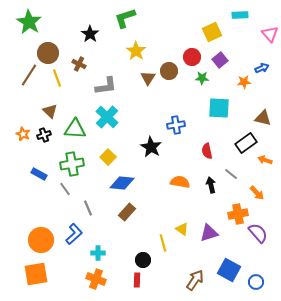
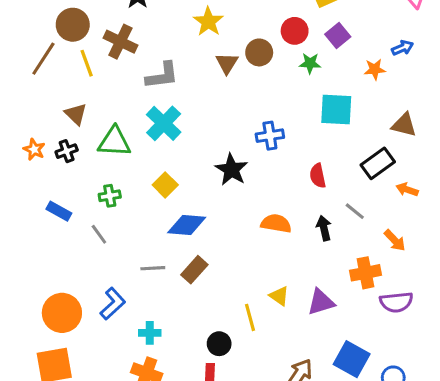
brown cross: (79, 64) -> (120, 42), size x1.5
green cross: (72, 164) -> (110, 196), size x0.6
gray line: (88, 208) -> (153, 268), moved, turned -70
purple semicircle: (258, 233) -> (396, 302), turned 125

